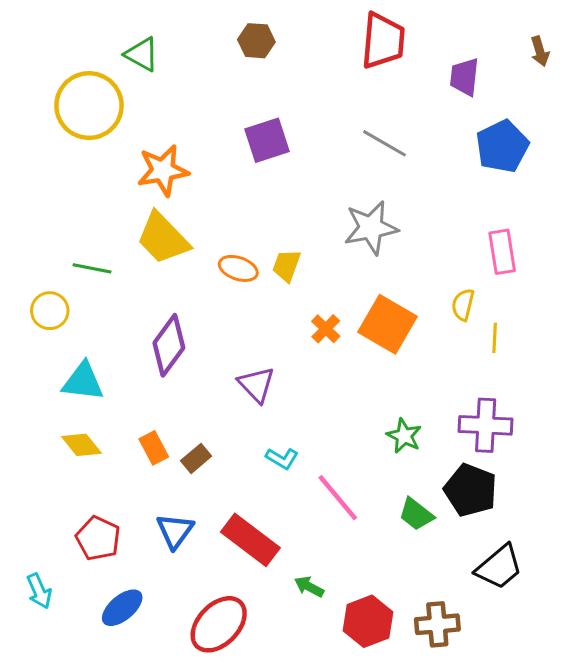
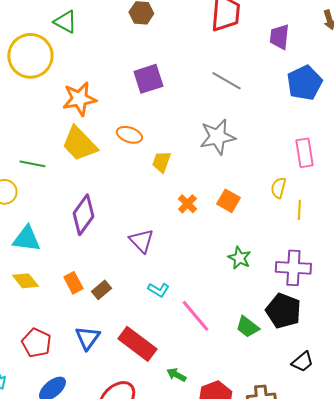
orange ellipse: (238, 268) -> (129, 135), moved
orange square: (388, 324) -> (228, 201), size x0.6
green star: (404, 436) -> (239, 258), moved
black trapezoid: (499, 567) -> (302, 362), size x0.7

